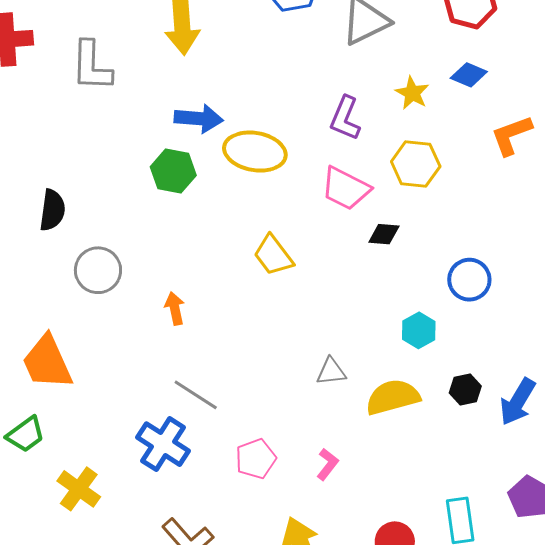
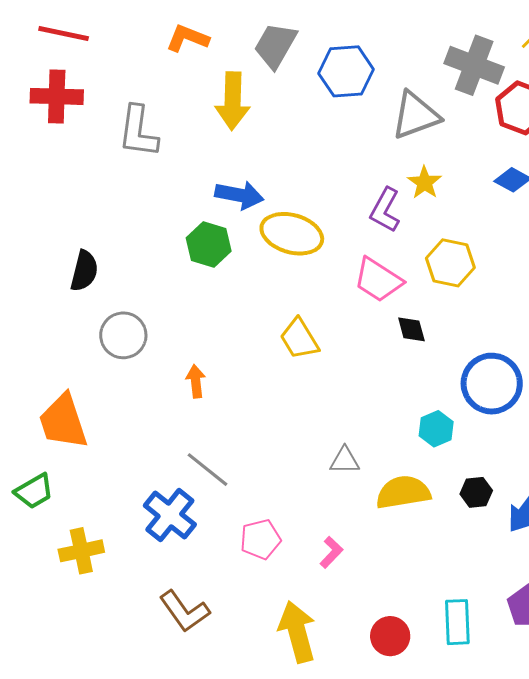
yellow star: (412, 93) -> (424, 183), moved
black diamond: (384, 234) -> (411, 329), turned 64
blue circle: (469, 280) -> (492, 384), size x1.4
yellow cross: (79, 489) -> (81, 551), turned 36

